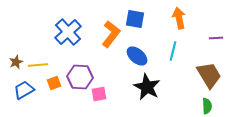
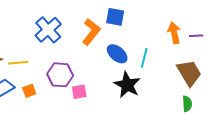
orange arrow: (179, 18) -> (174, 33), moved
cyan line: (173, 51) -> (144, 58), moved
orange square: (54, 83) -> (29, 91), moved

